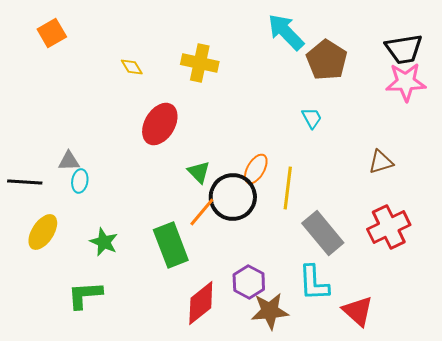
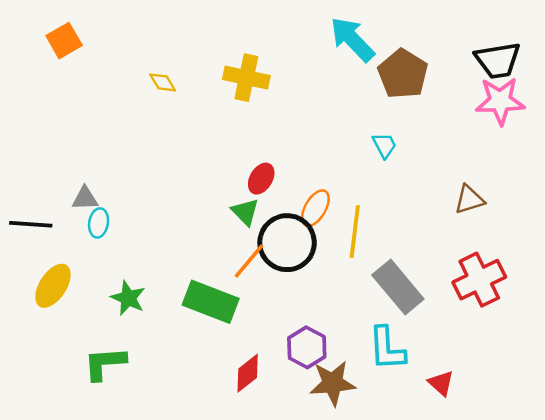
red ellipse: (160, 124) -> (261, 179), moved, size x0.6
green rectangle: (171, 245) -> (211, 302), turned -48
red diamond: (201, 303) -> (248, 373), size x0.7
red triangle: (358, 311) -> (441, 383), size x0.7

